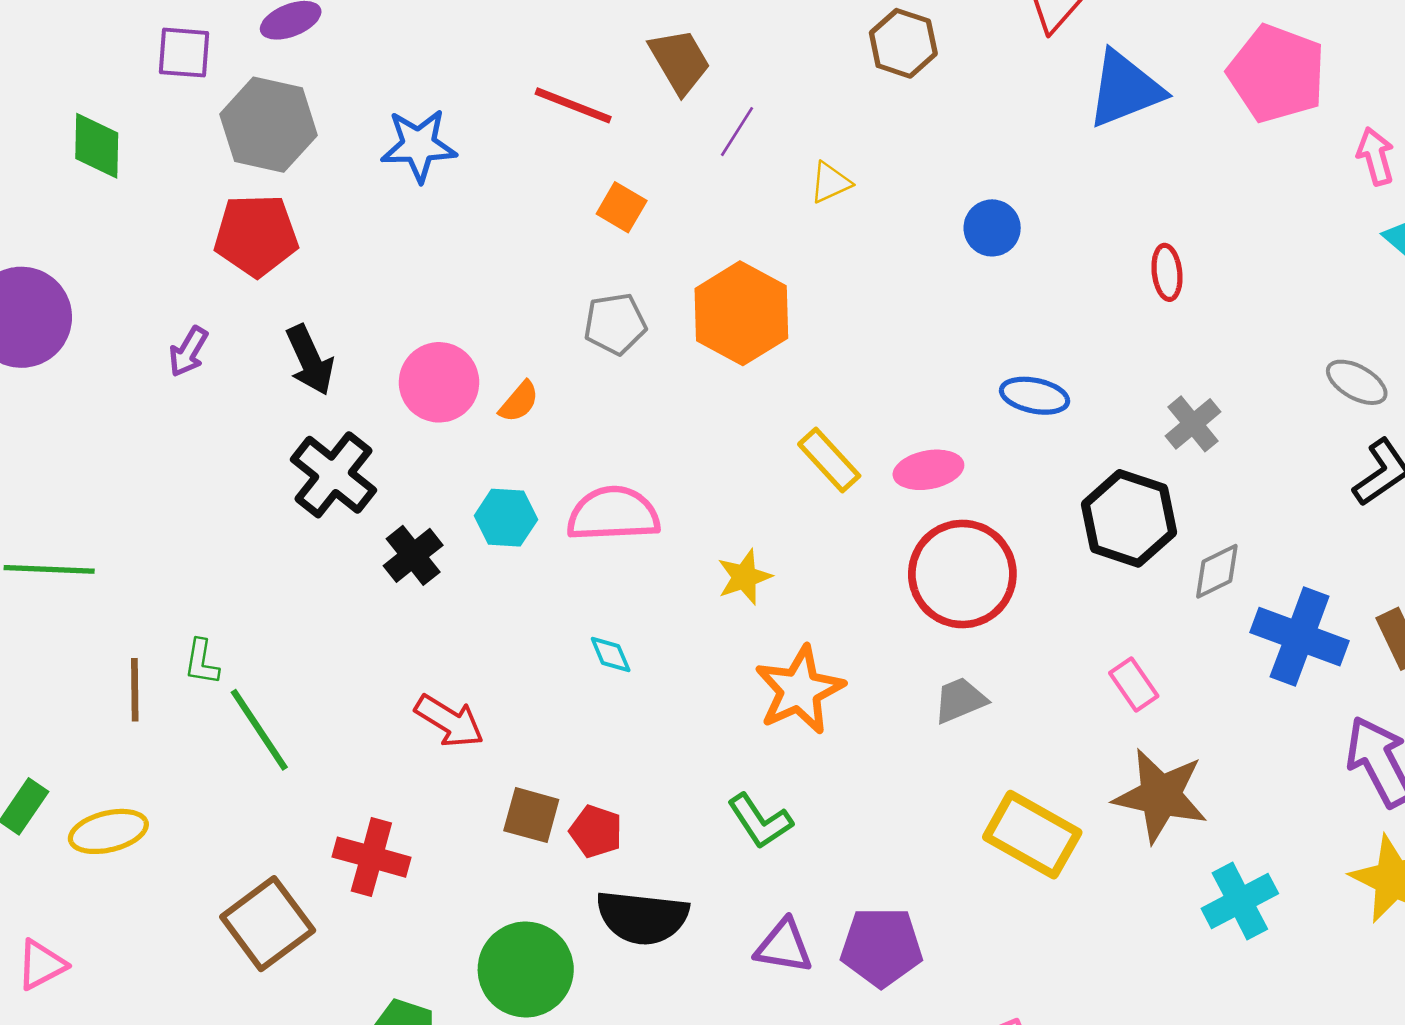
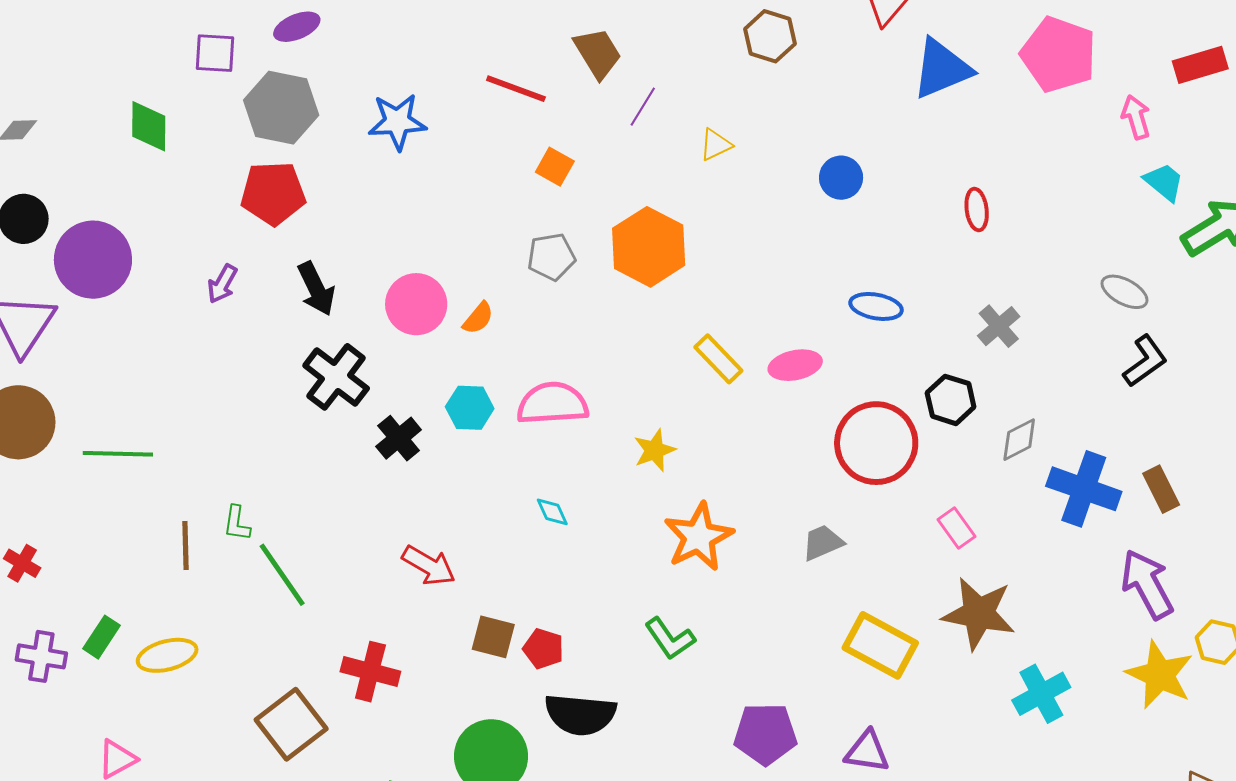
black hexagon: (1129, 518) -> (951, 400), size x0.7
red circle: (962, 574) -> (876, 443), moved
purple triangle: (784, 946) -> (867, 752), moved

